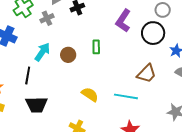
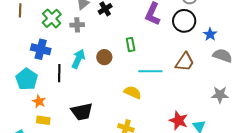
gray cross: (47, 18) -> (77, 25), turned 32
black line: (28, 76) -> (59, 73), moved
cyan line: (126, 96) -> (150, 71), moved

